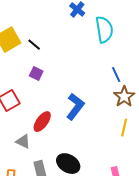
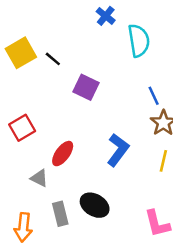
purple square: (36, 74) -> (86, 87), moved, size x1.5
blue L-shape: (75, 107) -> (118, 150), moved

